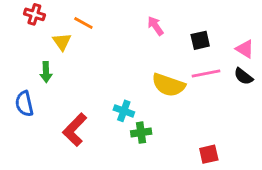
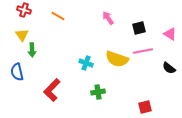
yellow triangle: (62, 42) -> (22, 35), moved
black semicircle: (243, 76) -> (169, 68), moved
cyan cross: (124, 111) -> (86, 63), moved

